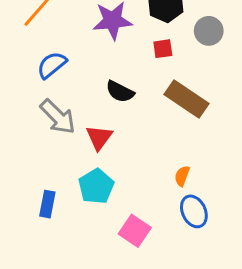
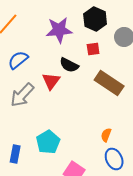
black semicircle: (120, 92) -> (69, 65), moved
gray arrow: (58, 117) -> (22, 95), turned 88
red triangle: (99, 137) -> (51, 81), moved

